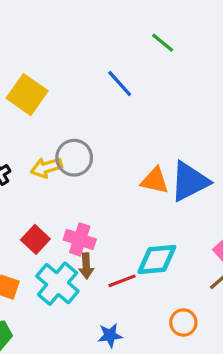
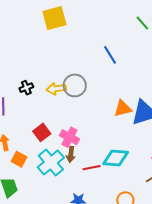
blue line: (120, 83) -> (110, 55), moved
yellow square: (27, 95) -> (54, 18), moved, turned 30
orange triangle: (155, 181) -> (123, 108), turned -36

